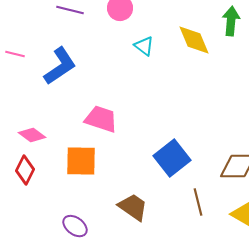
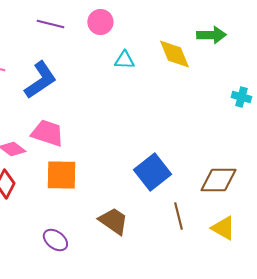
green arrow: (231, 21) -> (211, 35), turned 84
cyan triangle: (144, 46) -> (124, 60), turned -35
pink trapezoid: (101, 119) -> (47, 133), moved

